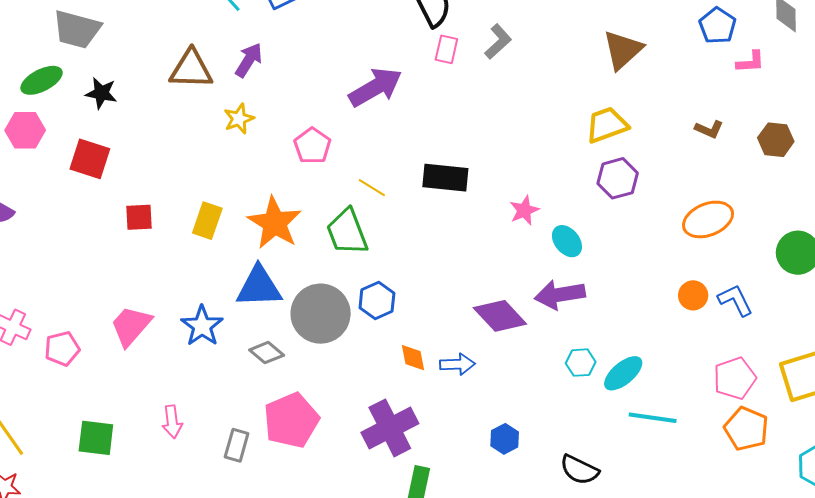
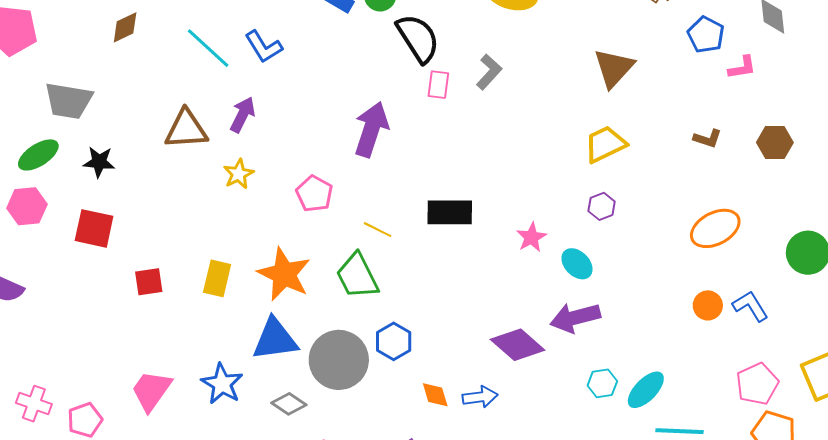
purple arrow: (375, 87) -> (371, 129), turned -36
purple hexagon: (618, 178) -> (602, 206), moved, size x0.7

